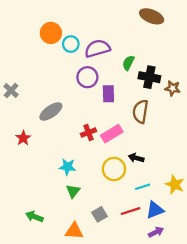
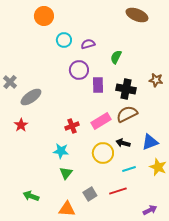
orange circle: (51, 33) -> (44, 16), moved
purple semicircle: (97, 48) -> (88, 44), size x0.6
black cross: (149, 77) -> (126, 89), moved
gray ellipse: (51, 111) -> (31, 97), moved
brown semicircle: (140, 111) -> (127, 114), moved, turned 55
red cross: (88, 133) -> (72, 126), moved
blue triangle: (155, 210) -> (150, 142), moved
purple arrow: (156, 232) -> (150, 210), moved

